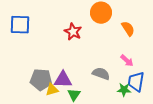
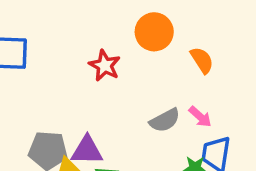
gray semicircle: (101, 74) -> (165, 120), moved, turned 132

